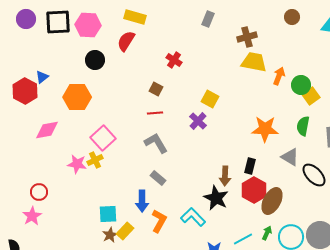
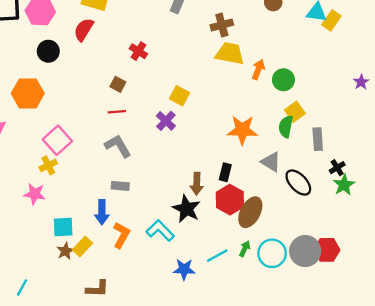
yellow square: (311, 96) -> (295, 112), moved
pink star: (77, 164) -> (35, 194), moved
gray rectangle: (158, 178) -> (120, 186), turned -35

